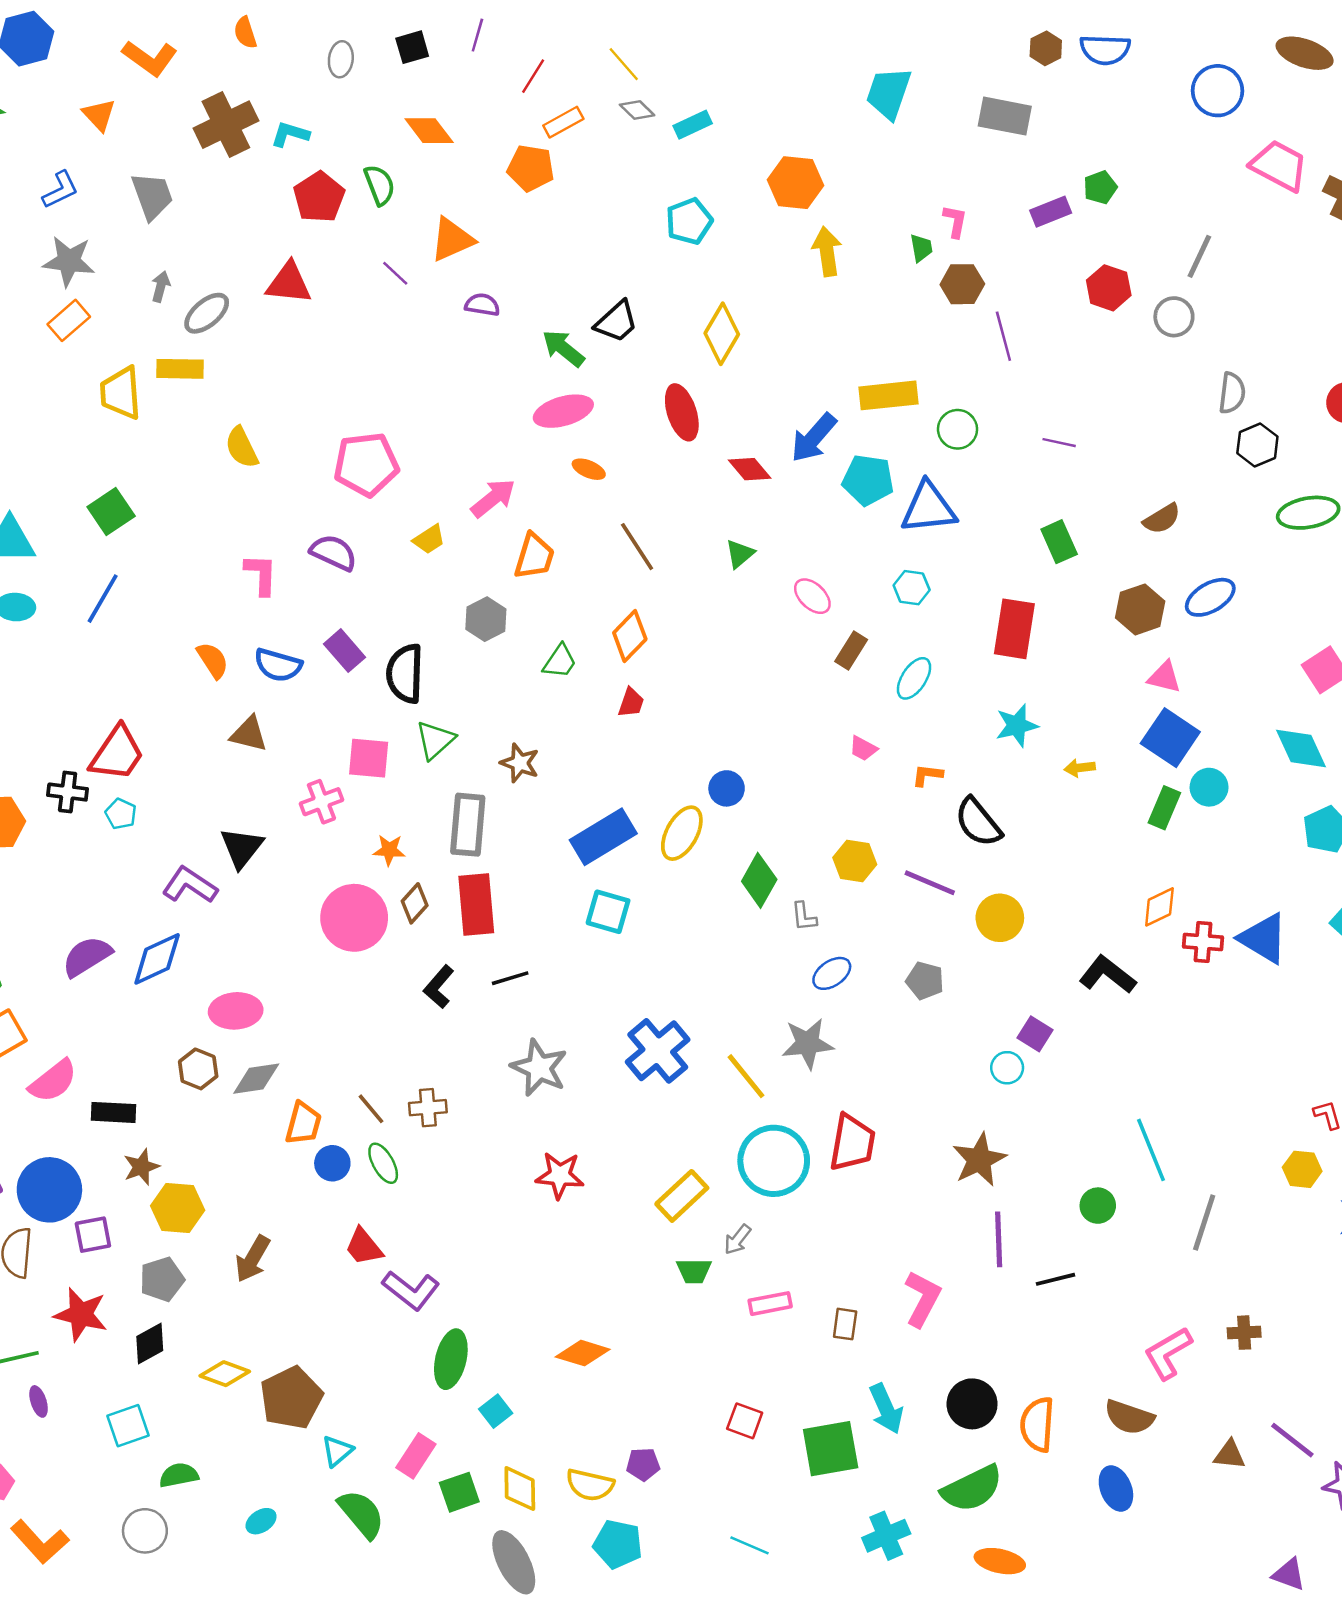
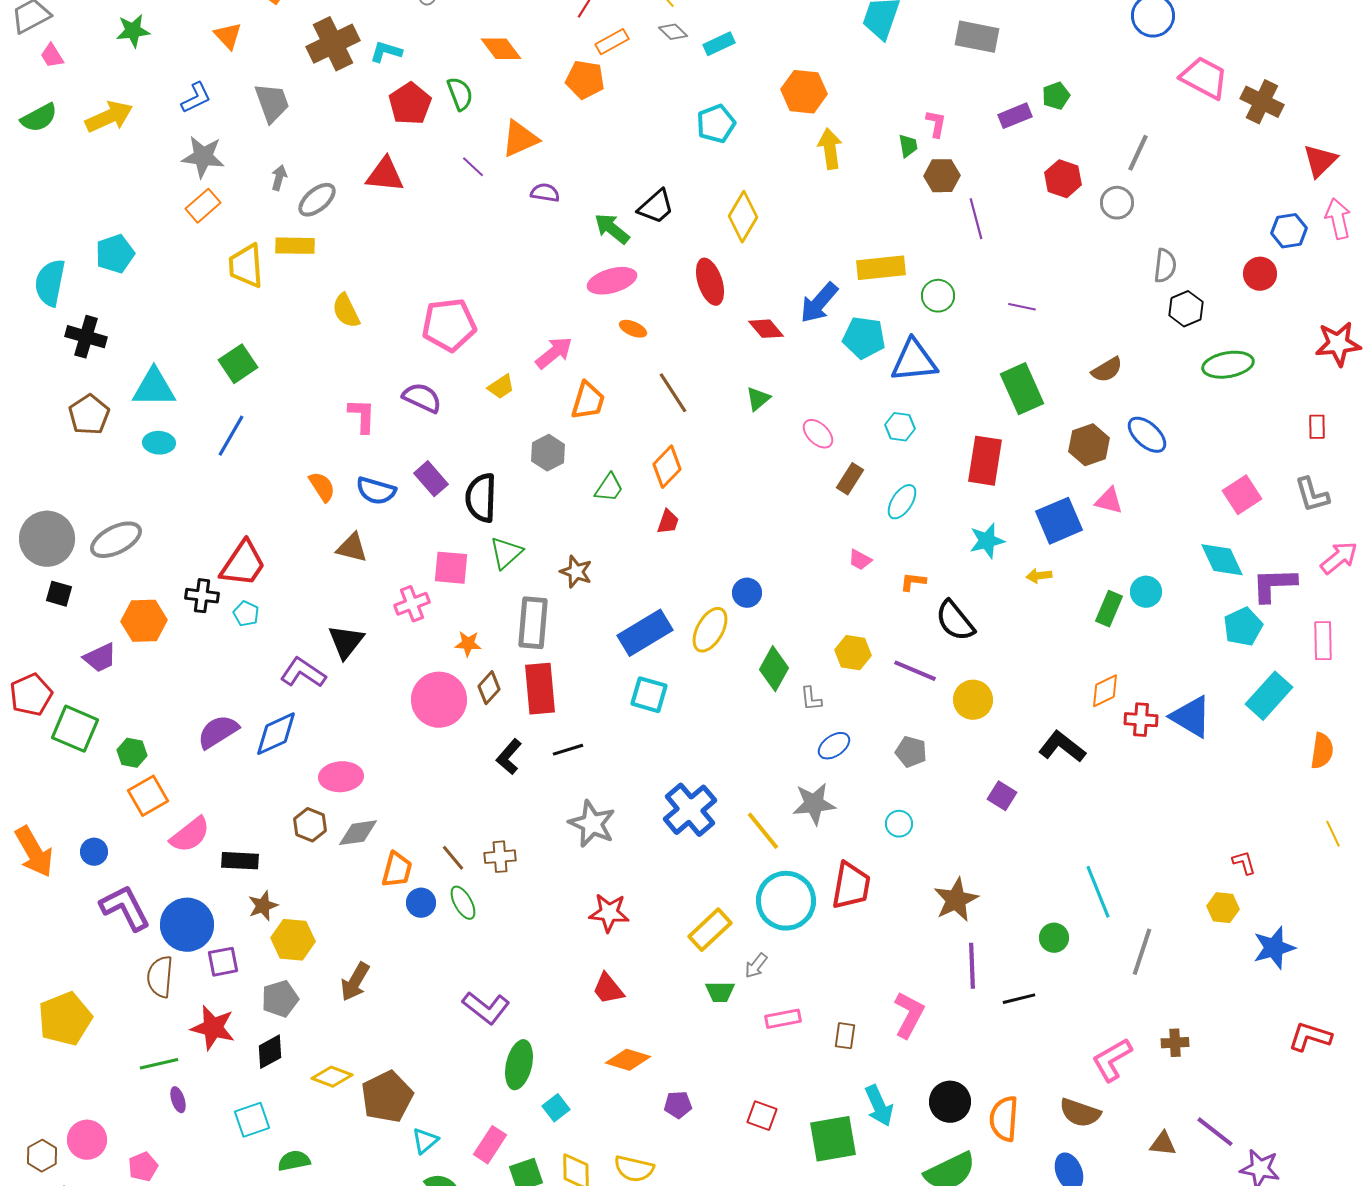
green rectangle: (1059, 542) -> (1022, 389), size x1.4
blue ellipse: (1210, 597) -> (1147, 435), turned 72
blue square: (1170, 738) -> (1059, 521), moved, turned 33
cyan circle: (1007, 1068) -> (899, 824), moved
red trapezoid: (364, 1247) -> (608, 989), moved
purple pentagon: (643, 1464) -> (678, 1105), moved

